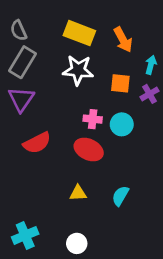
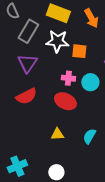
gray rectangle: (22, 62) -> (28, 31), moved
orange square: (120, 83) -> (79, 51), moved
purple triangle: (21, 99) -> (27, 63), moved

